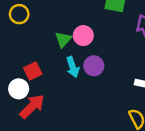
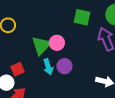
green triangle: (63, 39) -> (41, 45), size x1.5

